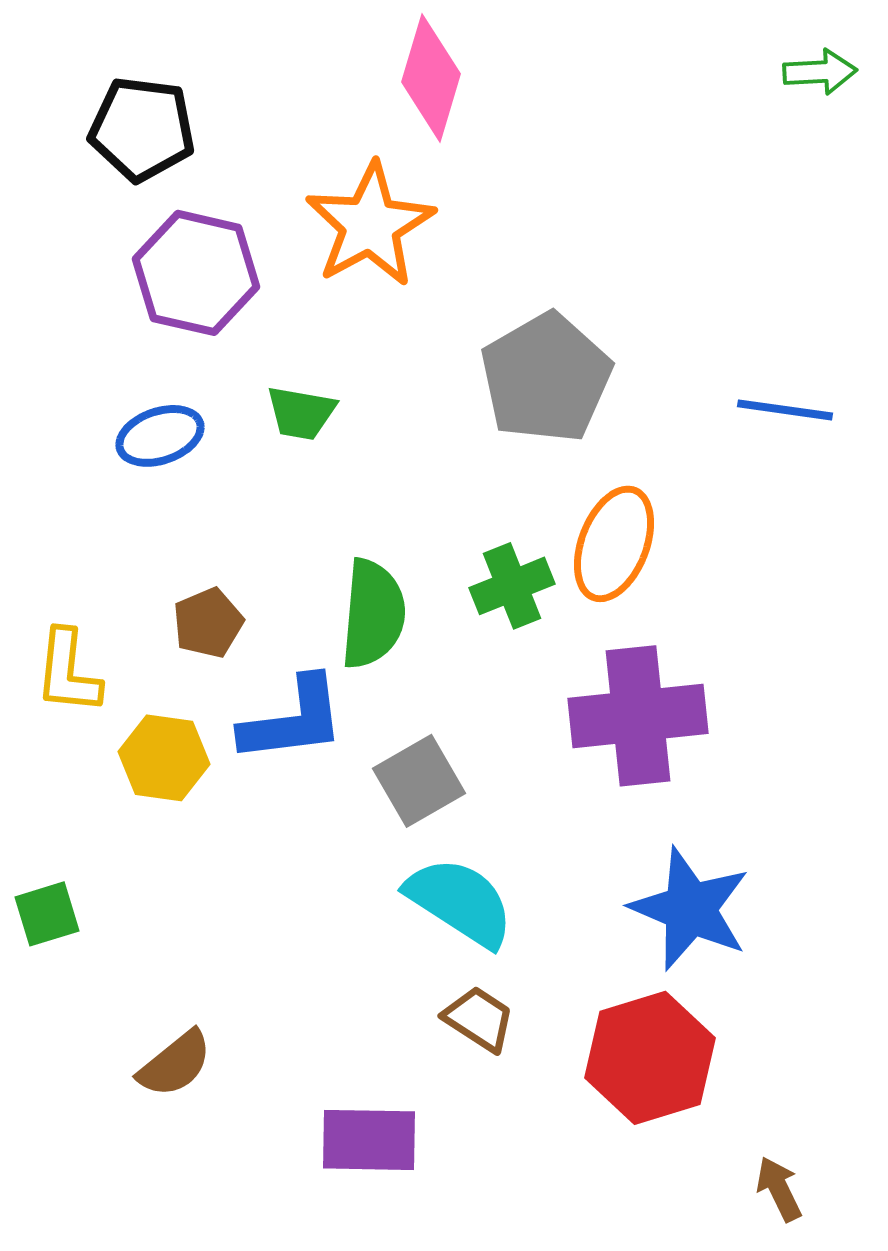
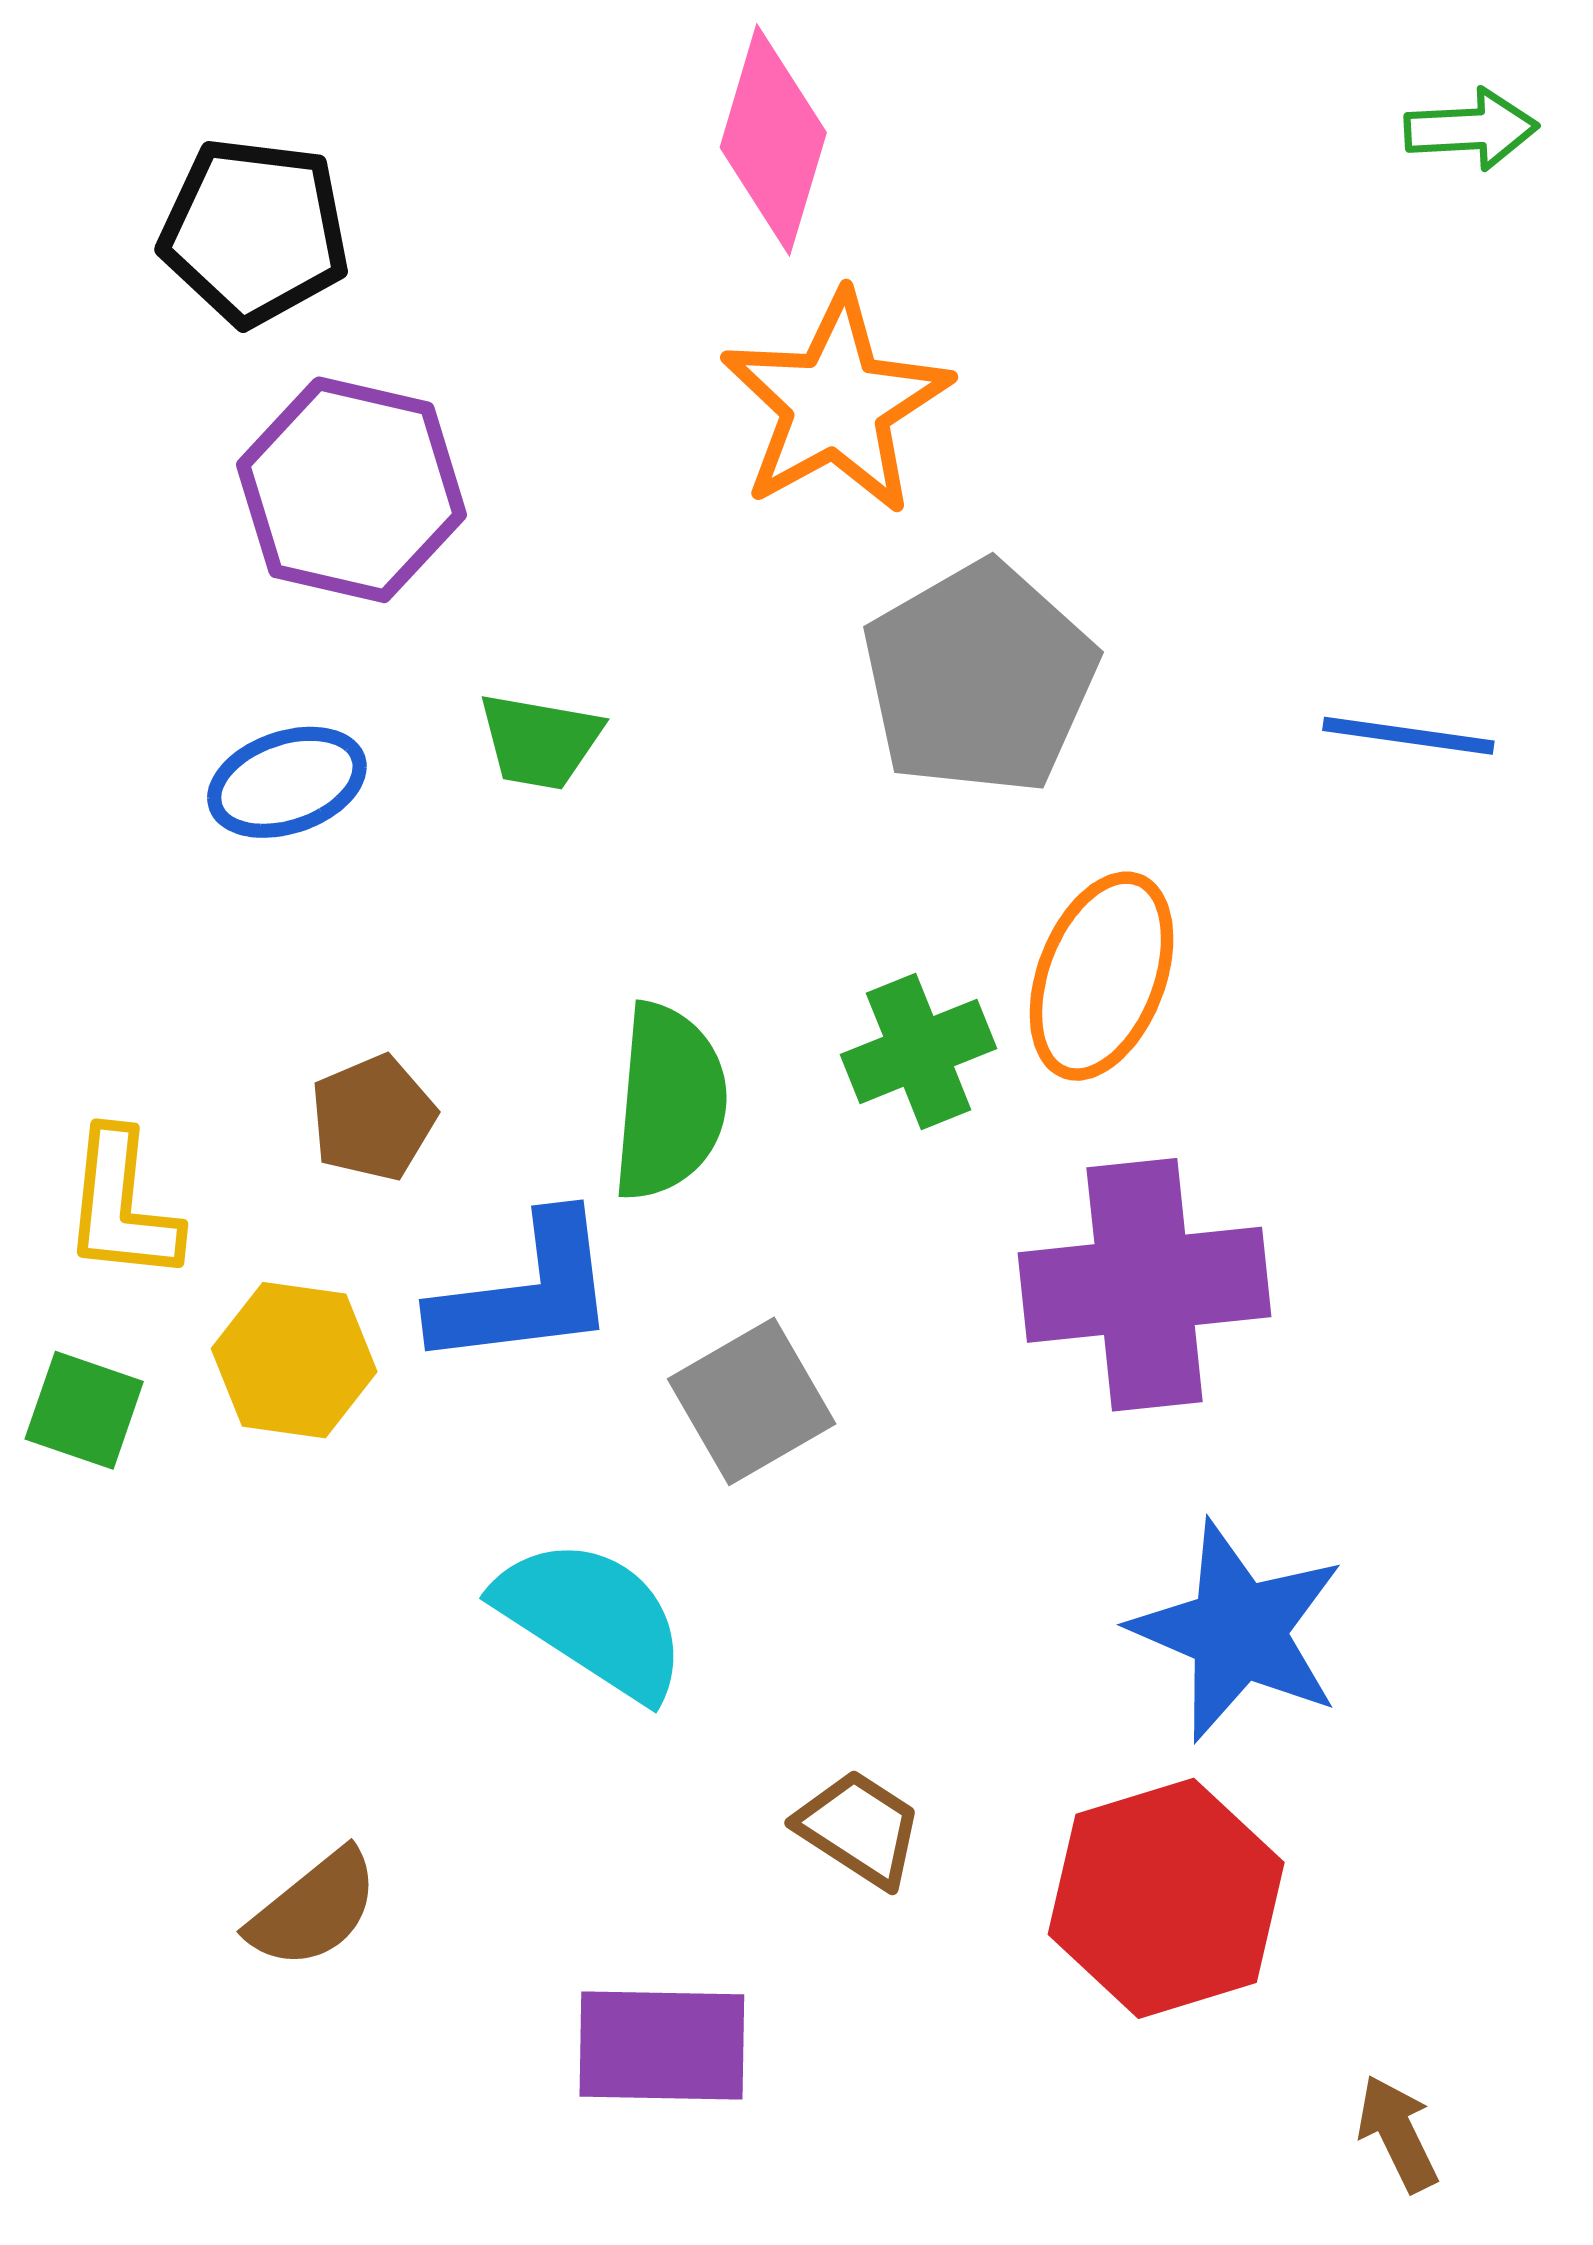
orange star: (370, 225) -> (836, 404), moved
cyan semicircle: (460, 902) -> (592, 1618), moved
green square: (47, 914) -> (84, 1410), moved, turned 36

